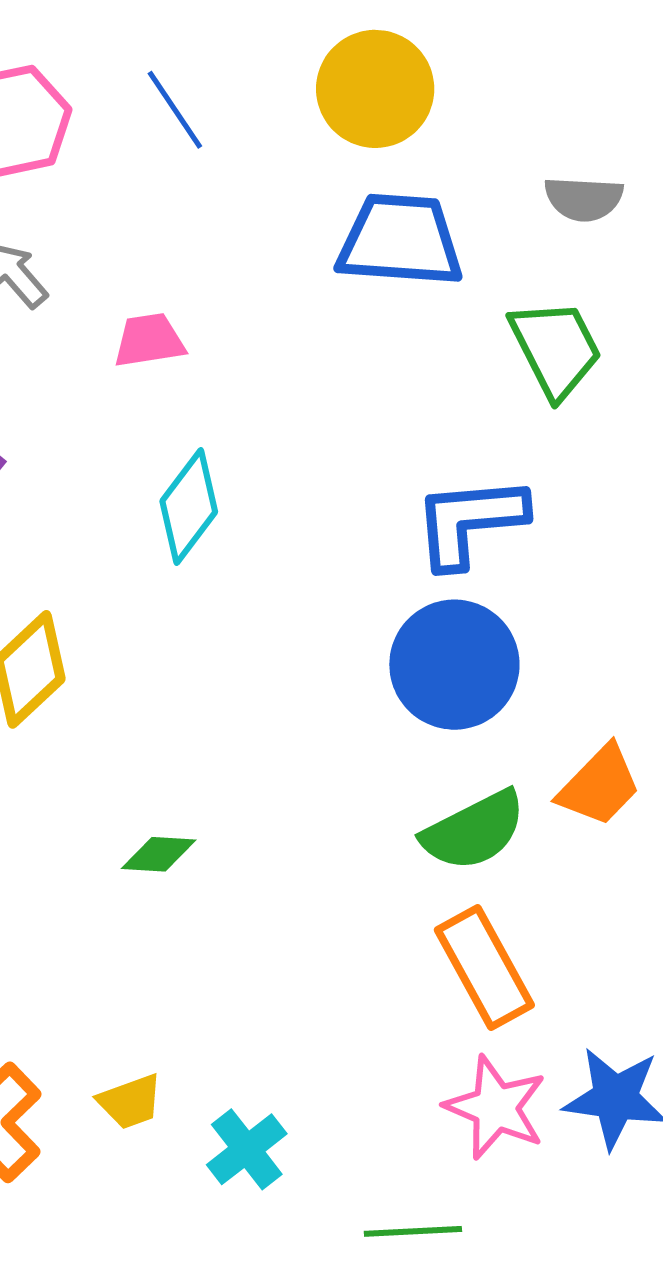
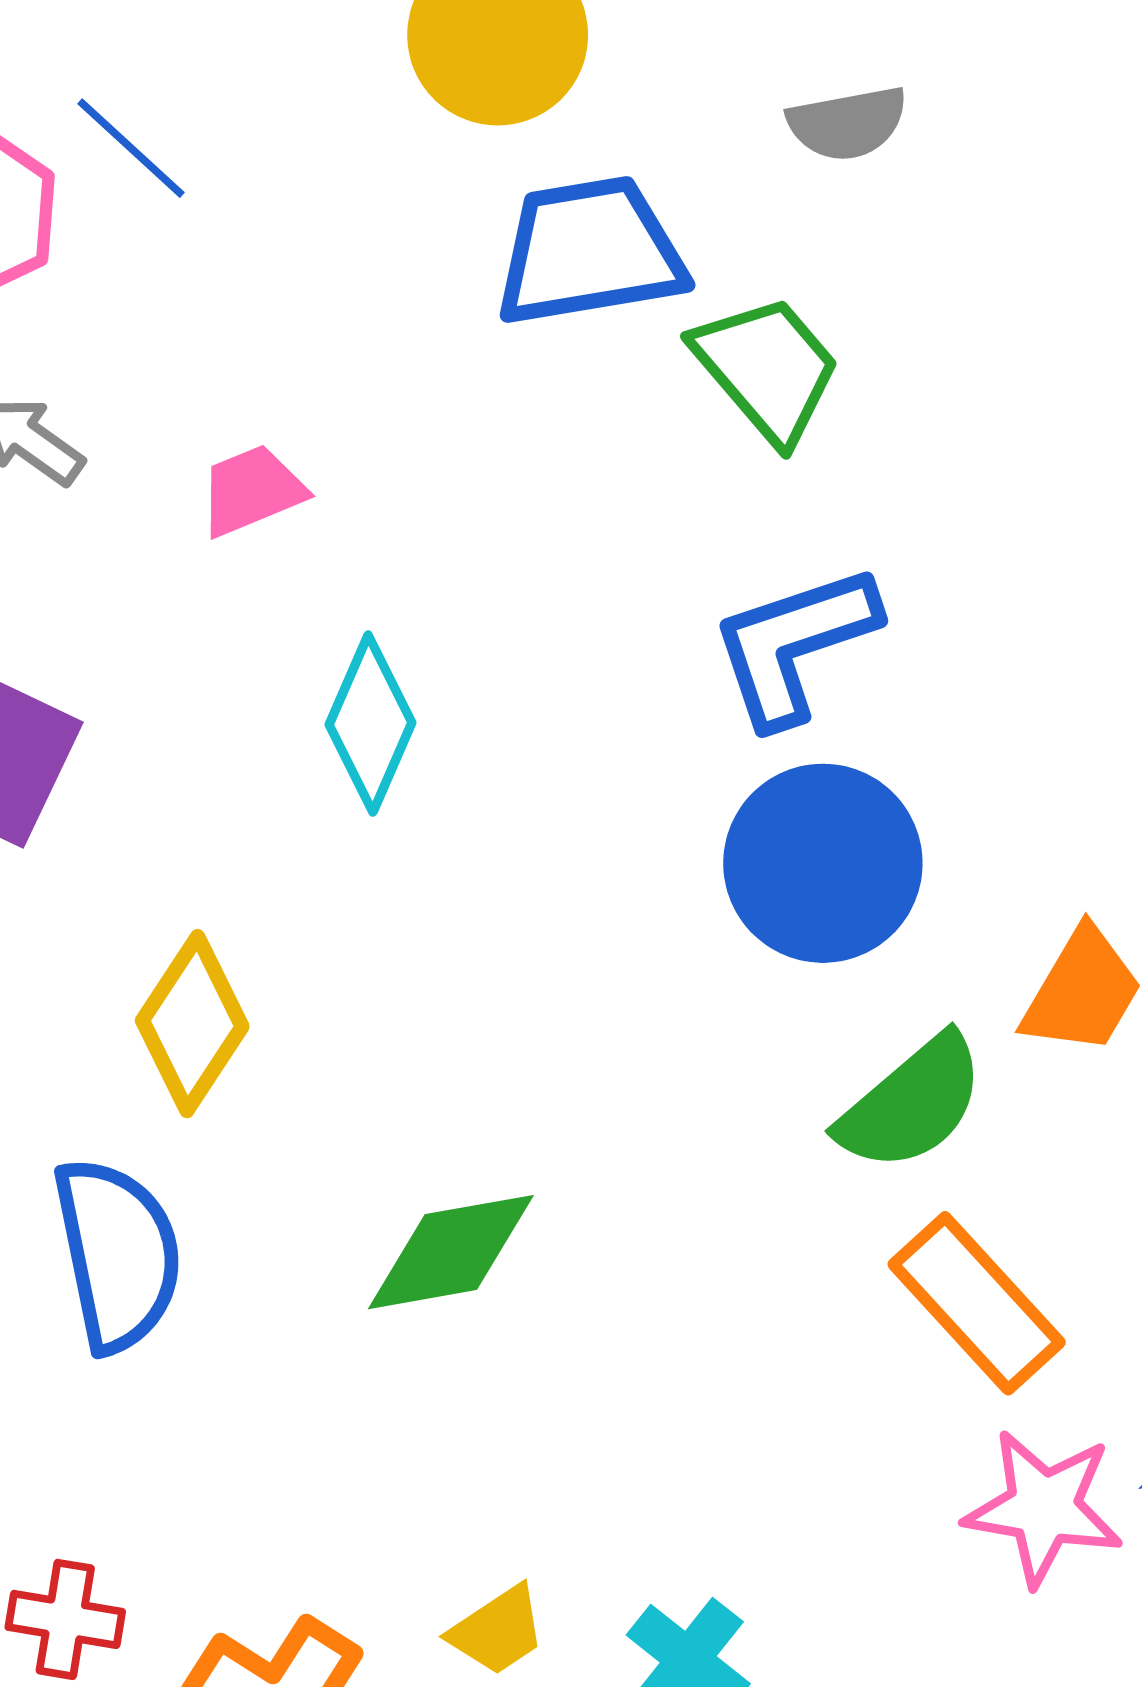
blue line: (175, 110) -> (131, 148), moved
green trapezoid: (556, 349) -> (767, 369), moved
green diamond: (159, 854) -> (451, 1252), size x1.6

